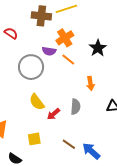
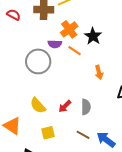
red semicircle: (11, 33) -> (14, 15), moved
black star: (98, 48) -> (93, 36), moved
yellow semicircle: (37, 102) -> (38, 105), moved
gray semicircle: (75, 107) -> (86, 107), moved

